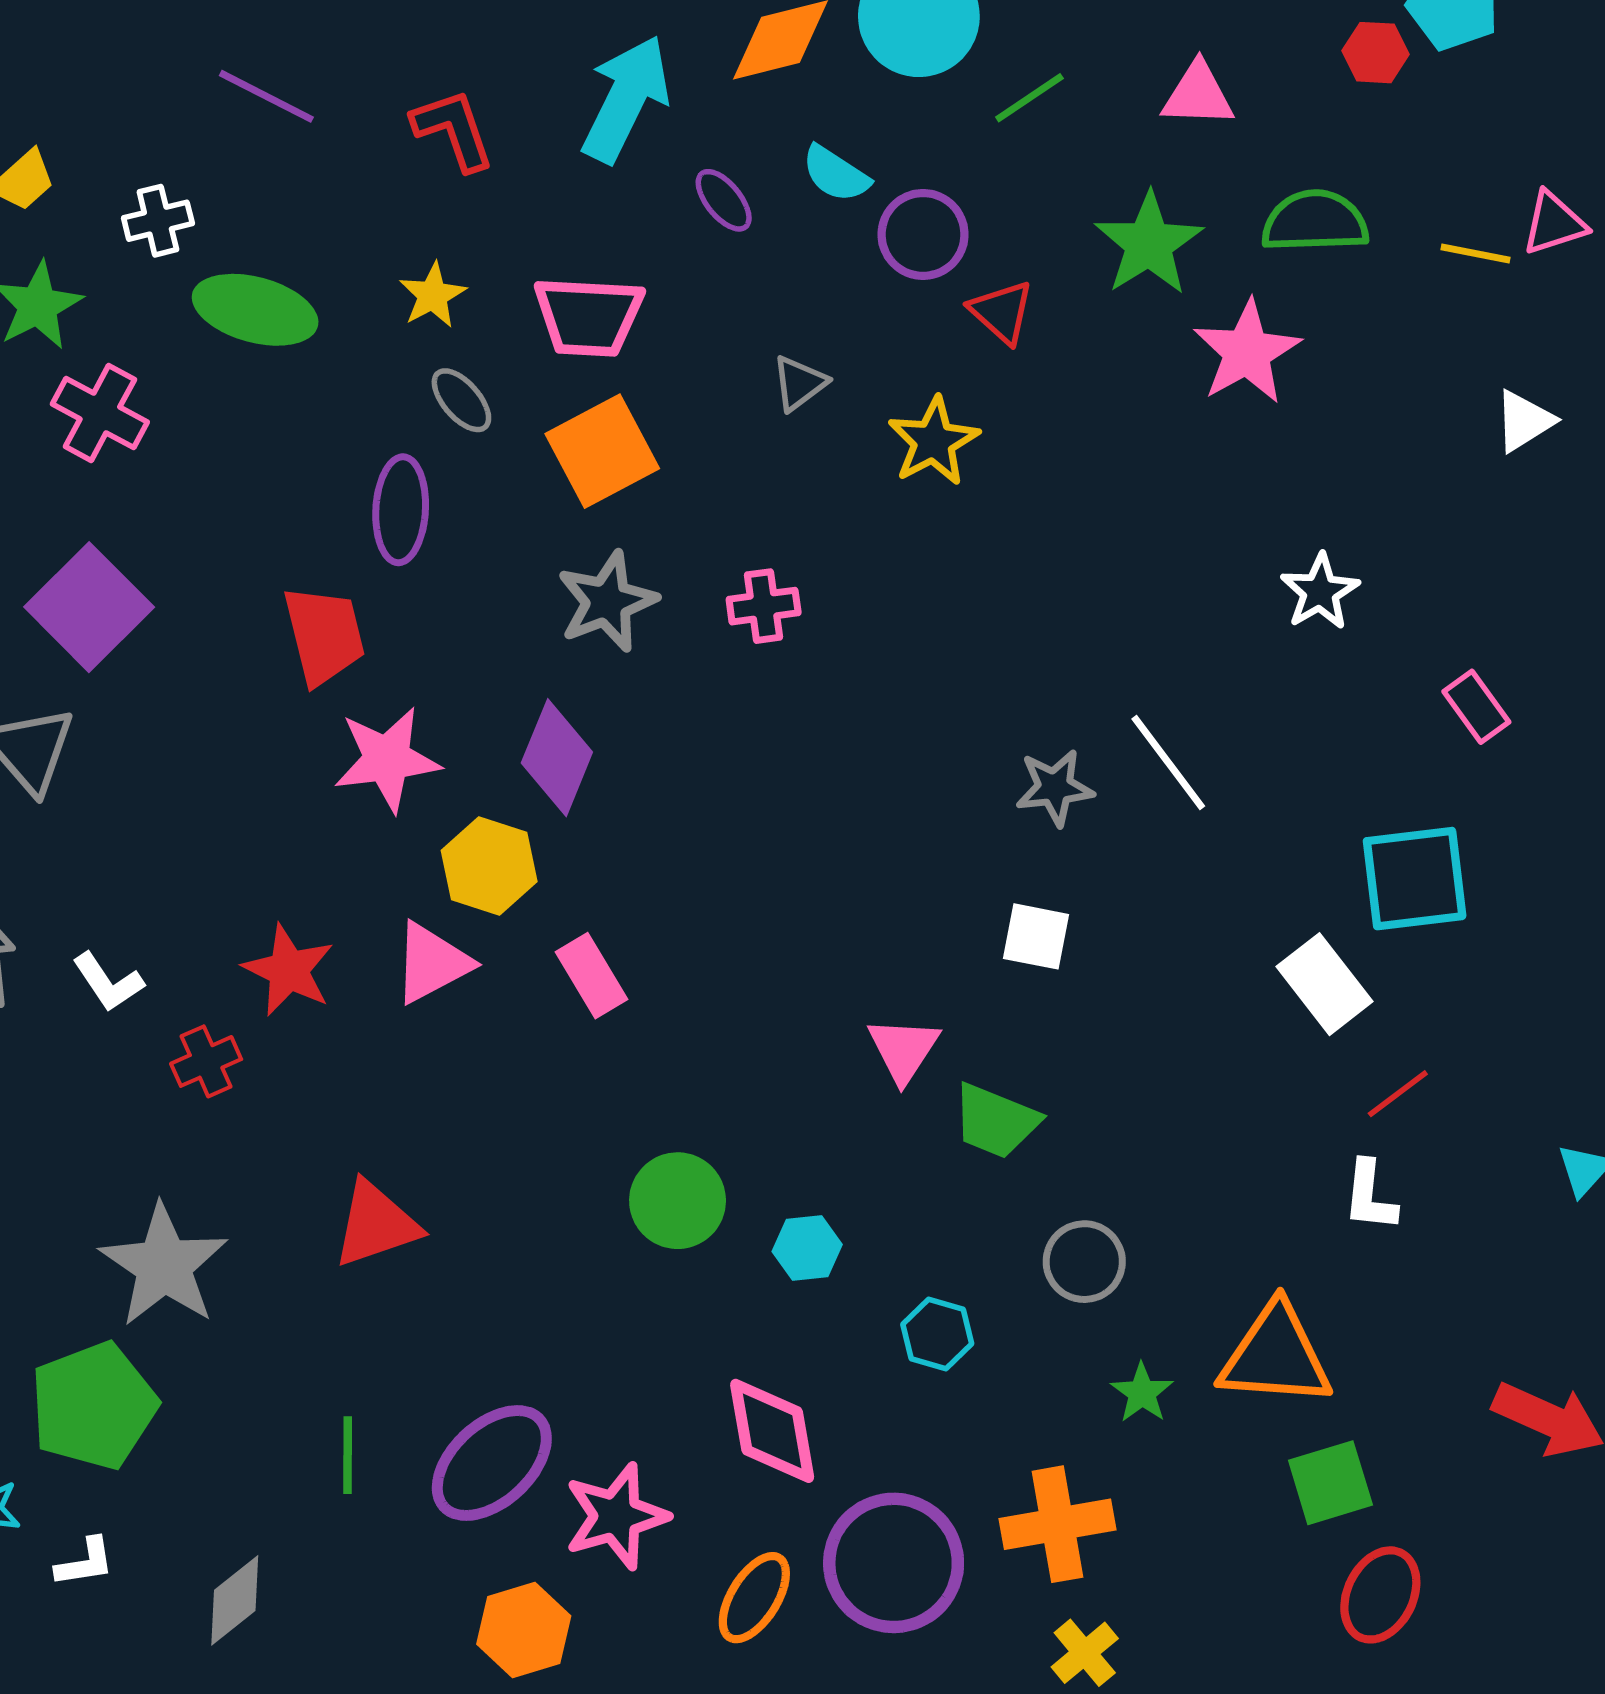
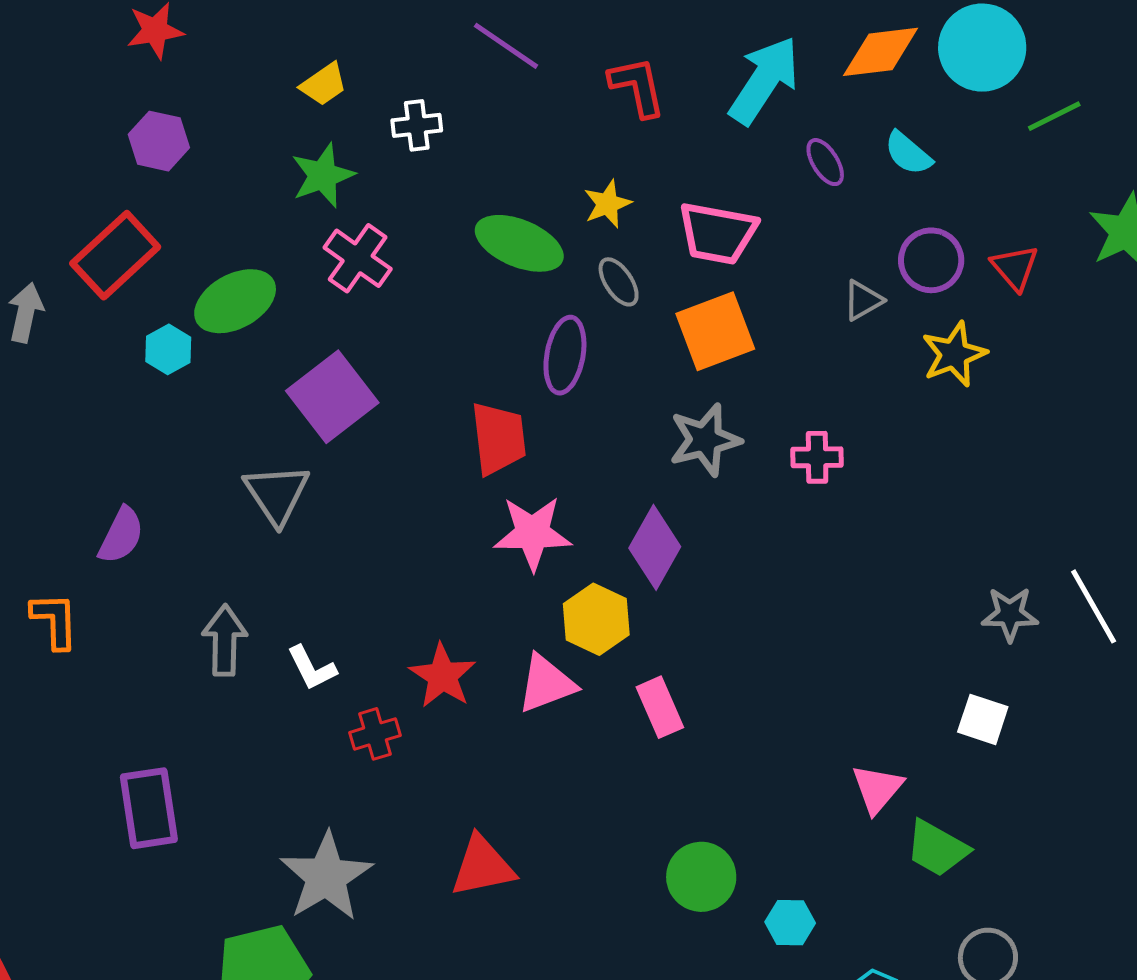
purple circle: (923, 234) -> (931, 260), moved
green ellipse: (255, 310) -> (519, 243), moved

